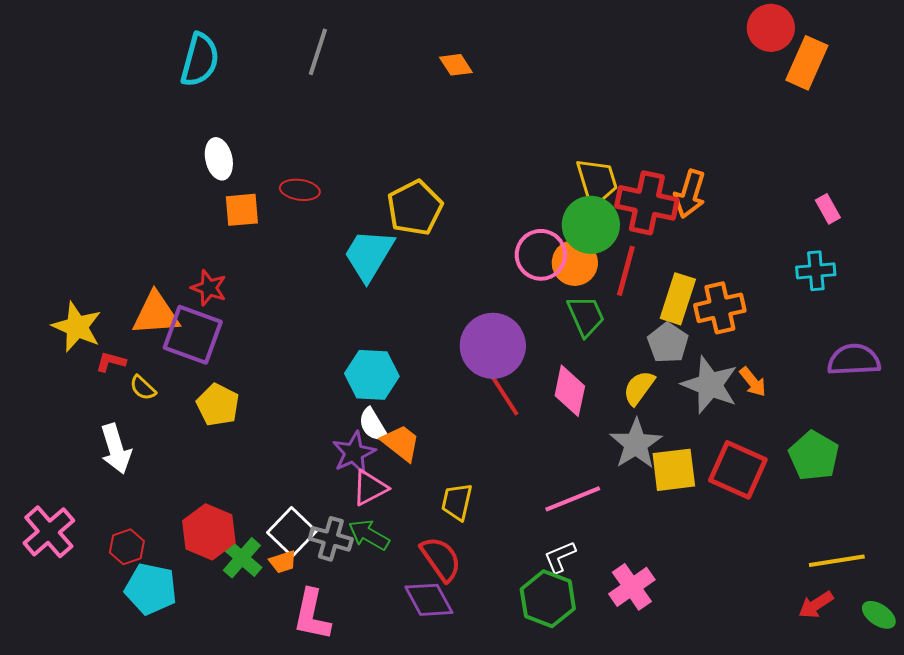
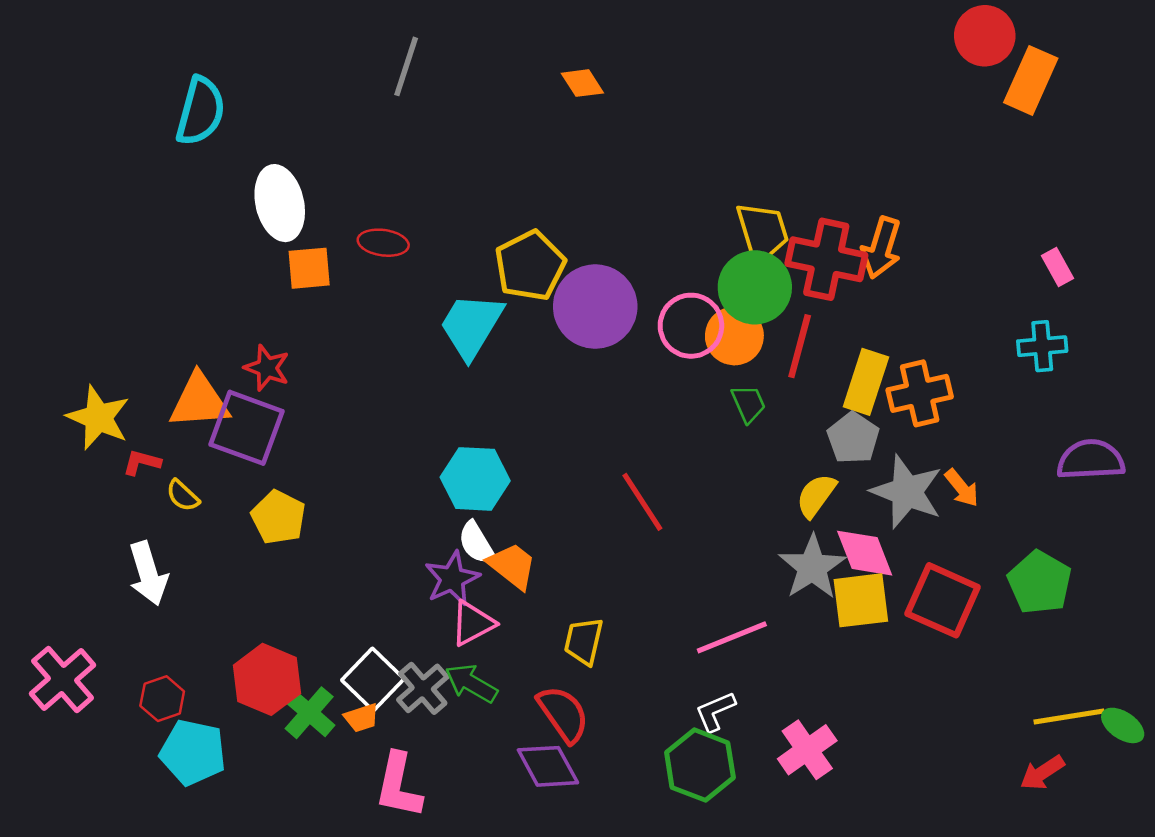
cyan semicircle: (200, 60) -> (201, 111), moved
white ellipse: (219, 159) -> (280, 203), size x1.4
green trapezoid: (586, 316) -> (748, 404), size x0.7
purple circle: (493, 346) -> (595, 307), moved
pink diamond: (570, 391) -> (865, 553), moved, turned -33
gray cross: (331, 539) -> (423, 688), turned 33
green ellipse: (879, 615) -> (1123, 725), moved

